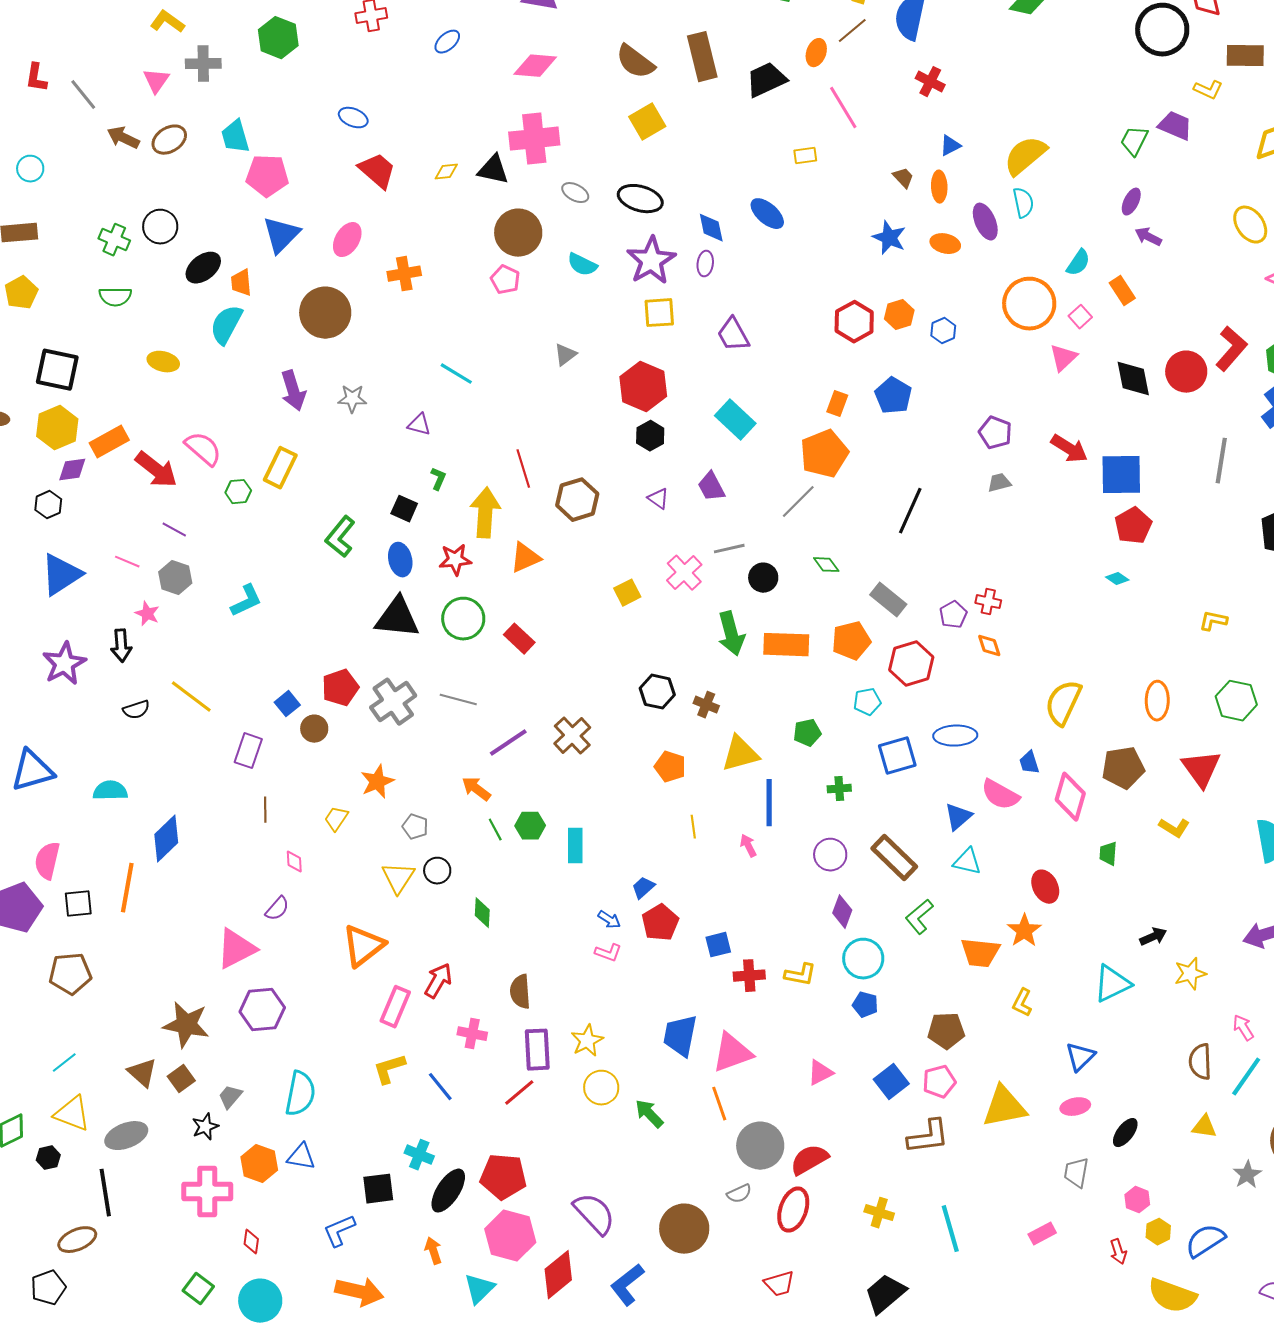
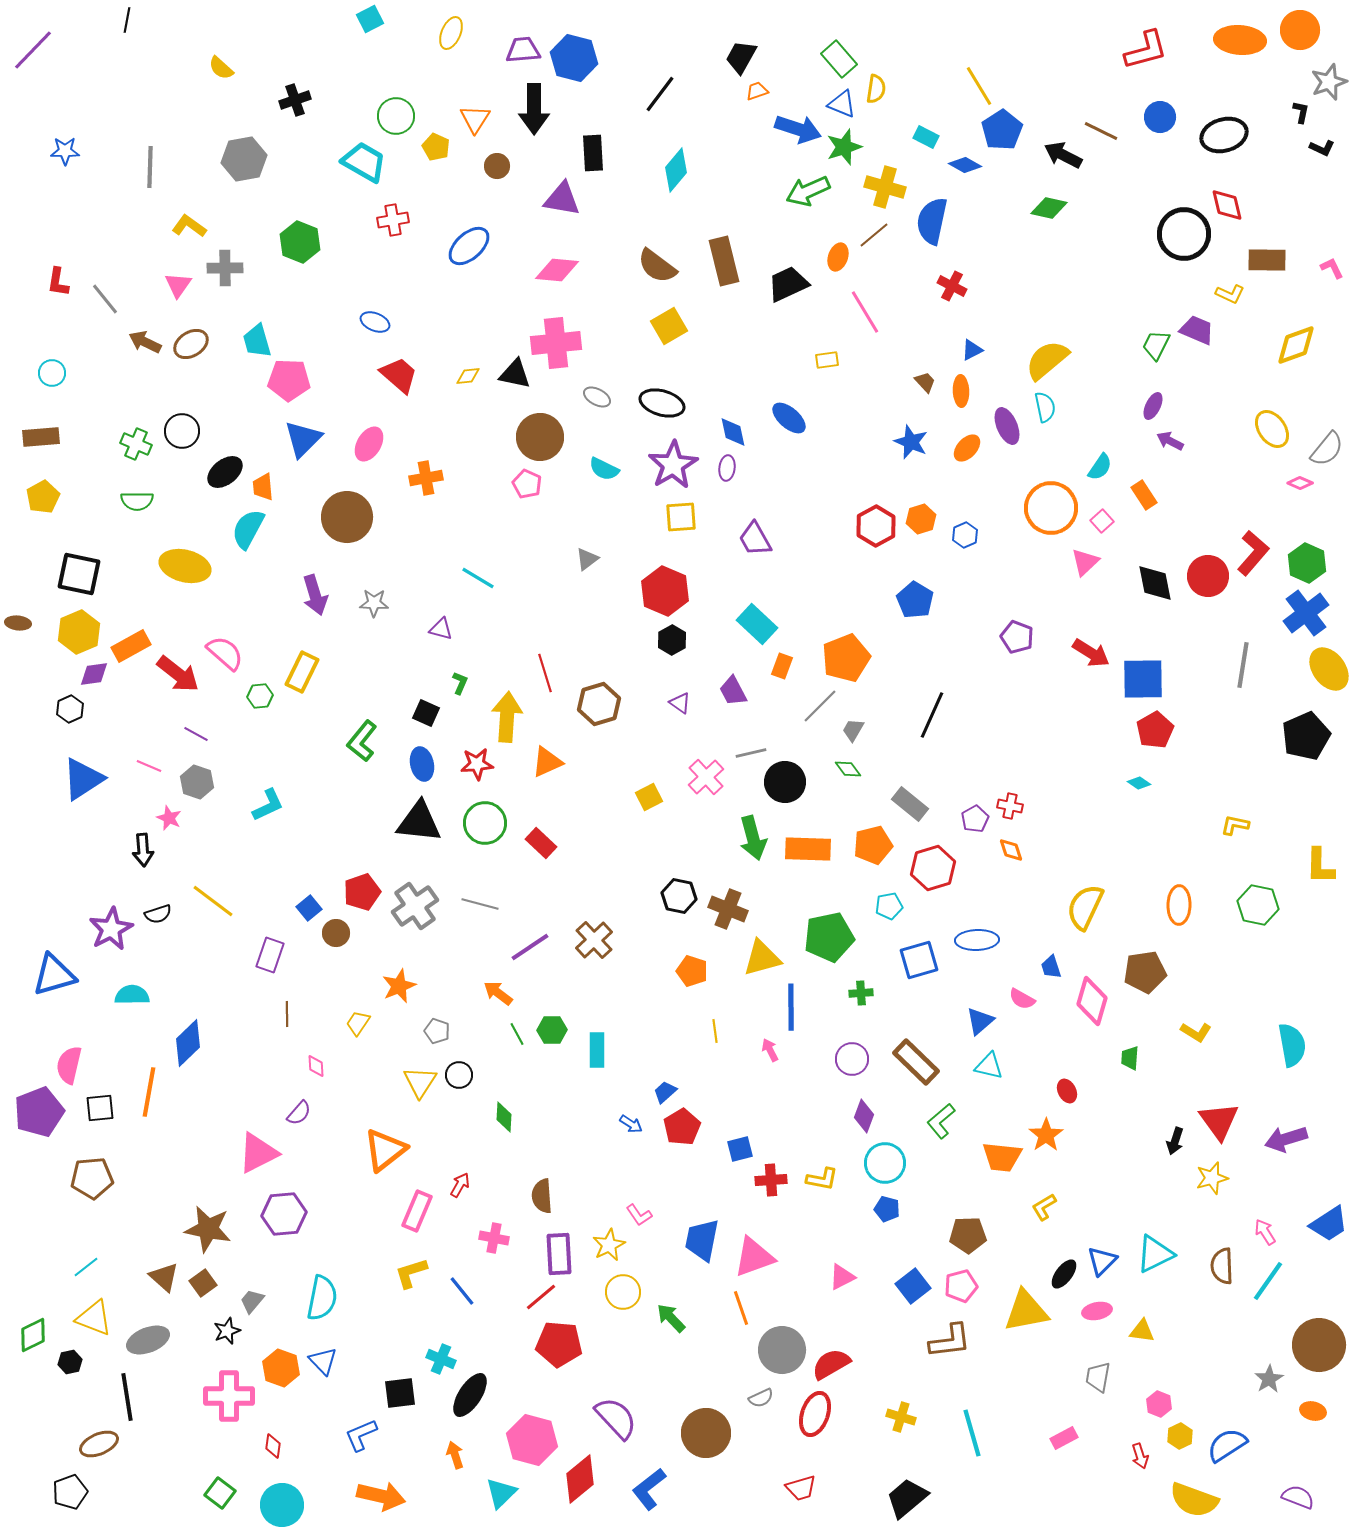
blue ellipse: (447, 42) -> (469, 246), size x1.6
orange ellipse: (945, 244) -> (967, 448), turned -60
yellow ellipse: (163, 362) -> (185, 566), size x1.6
orange rectangle: (837, 404) -> (782, 666), moved
gray trapezoid: (999, 483) -> (853, 730), moved, turned -45
black circle: (763, 578) -> (785, 782), size x1.4
purple star: (64, 664) -> (111, 929), moved
brown cross: (706, 705) -> (728, 909), size x1.5
green pentagon: (807, 733) -> (829, 937), size x1.8
red triangle: (1201, 769) -> (1219, 1121), moved
pink semicircle: (1000, 795) -> (1022, 999), size x0.7
red ellipse: (1045, 887) -> (1067, 1091), size x0.7
black arrow: (1153, 937) -> (1175, 1141), turned 132
pink L-shape: (608, 953) -> (639, 1215), moved, turned 36
red arrow: (438, 981) -> (460, 1185), size x0.7
cyan triangle: (1112, 984) -> (1155, 1254), moved
yellow L-shape: (1022, 1003) -> (1044, 1207), turned 32
yellow triangle: (1204, 1127) -> (1142, 1331), moved
black ellipse: (1125, 1133) -> (1064, 1274), moved
blue triangle: (301, 1157) -> (323, 1361), turned 36
red pentagon: (503, 1177) -> (559, 1344), moved

